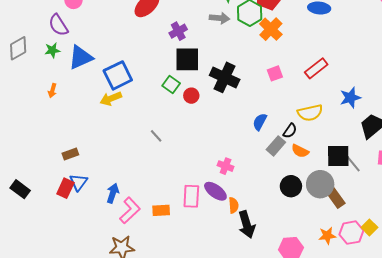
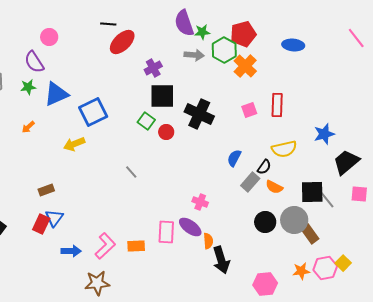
red rectangle: (316, 68) -> (277, 105), moved, turned -50
orange arrow: (52, 91) -> (28, 127), turned 32
yellow arrow: (111, 99) -> (74, 144), moved
blue arrow: (113, 193) -> (71, 251), moved, turned 72

